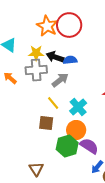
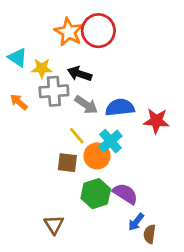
yellow star: (36, 53) -> (42, 68), moved
blue semicircle: (70, 60) -> (120, 107), moved, size x1.5
gray arrow: (60, 80) -> (86, 105), turned 72
orange circle: (76, 130) -> (97, 156), moved

